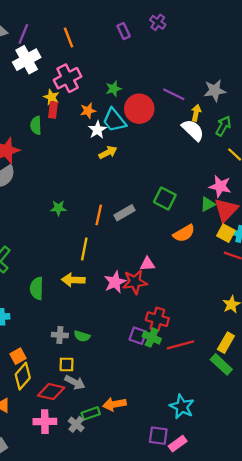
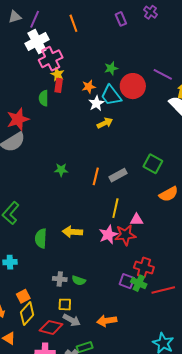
pink cross: (68, 78) -> (51, 59), moved
yellow line: (84, 249) -> (115, 208), moved
orange arrow: (114, 404) -> (107, 321), moved

